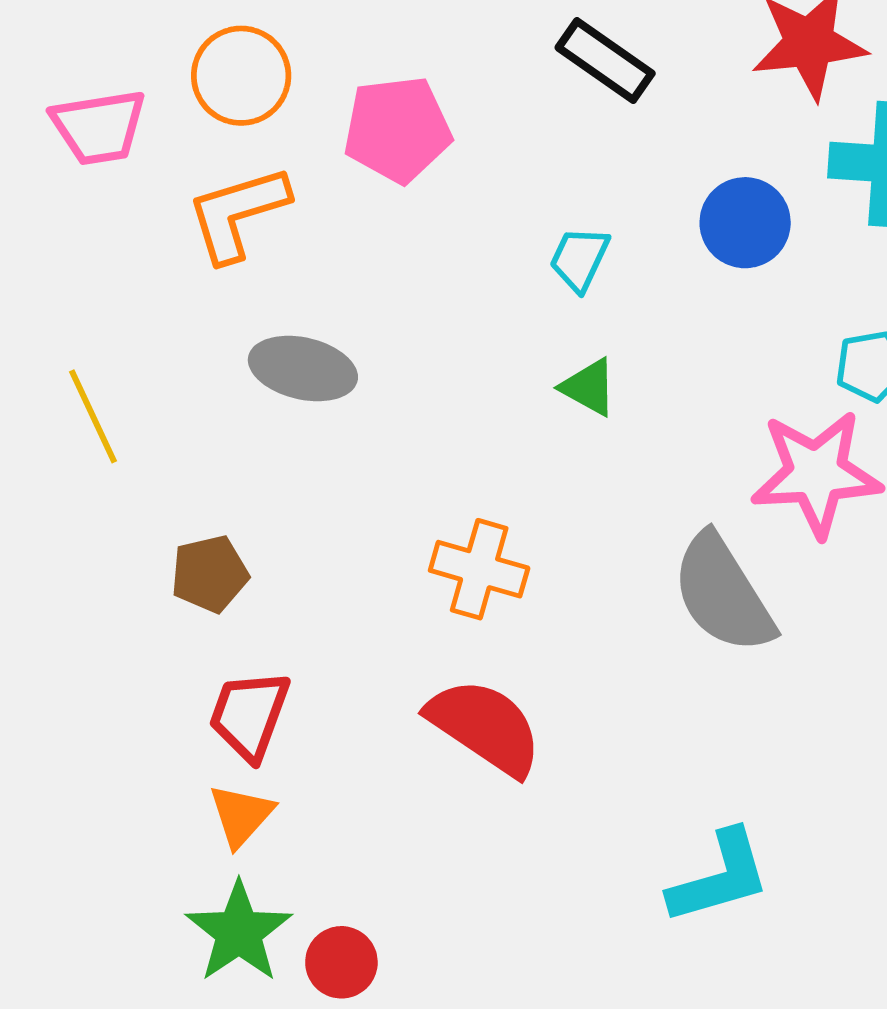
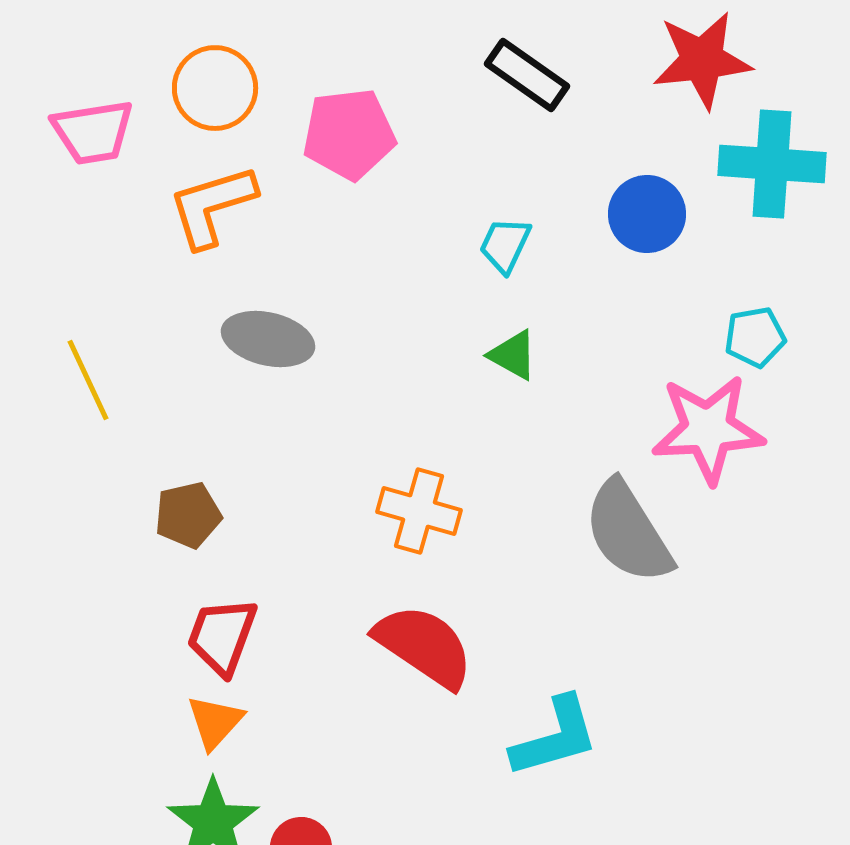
cyan L-shape: (719, 877) -> (555, 737), moved

